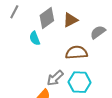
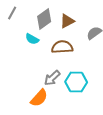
cyan semicircle: (35, 38) -> (32, 39), turned -40
brown semicircle: (76, 53) -> (62, 47), moved

